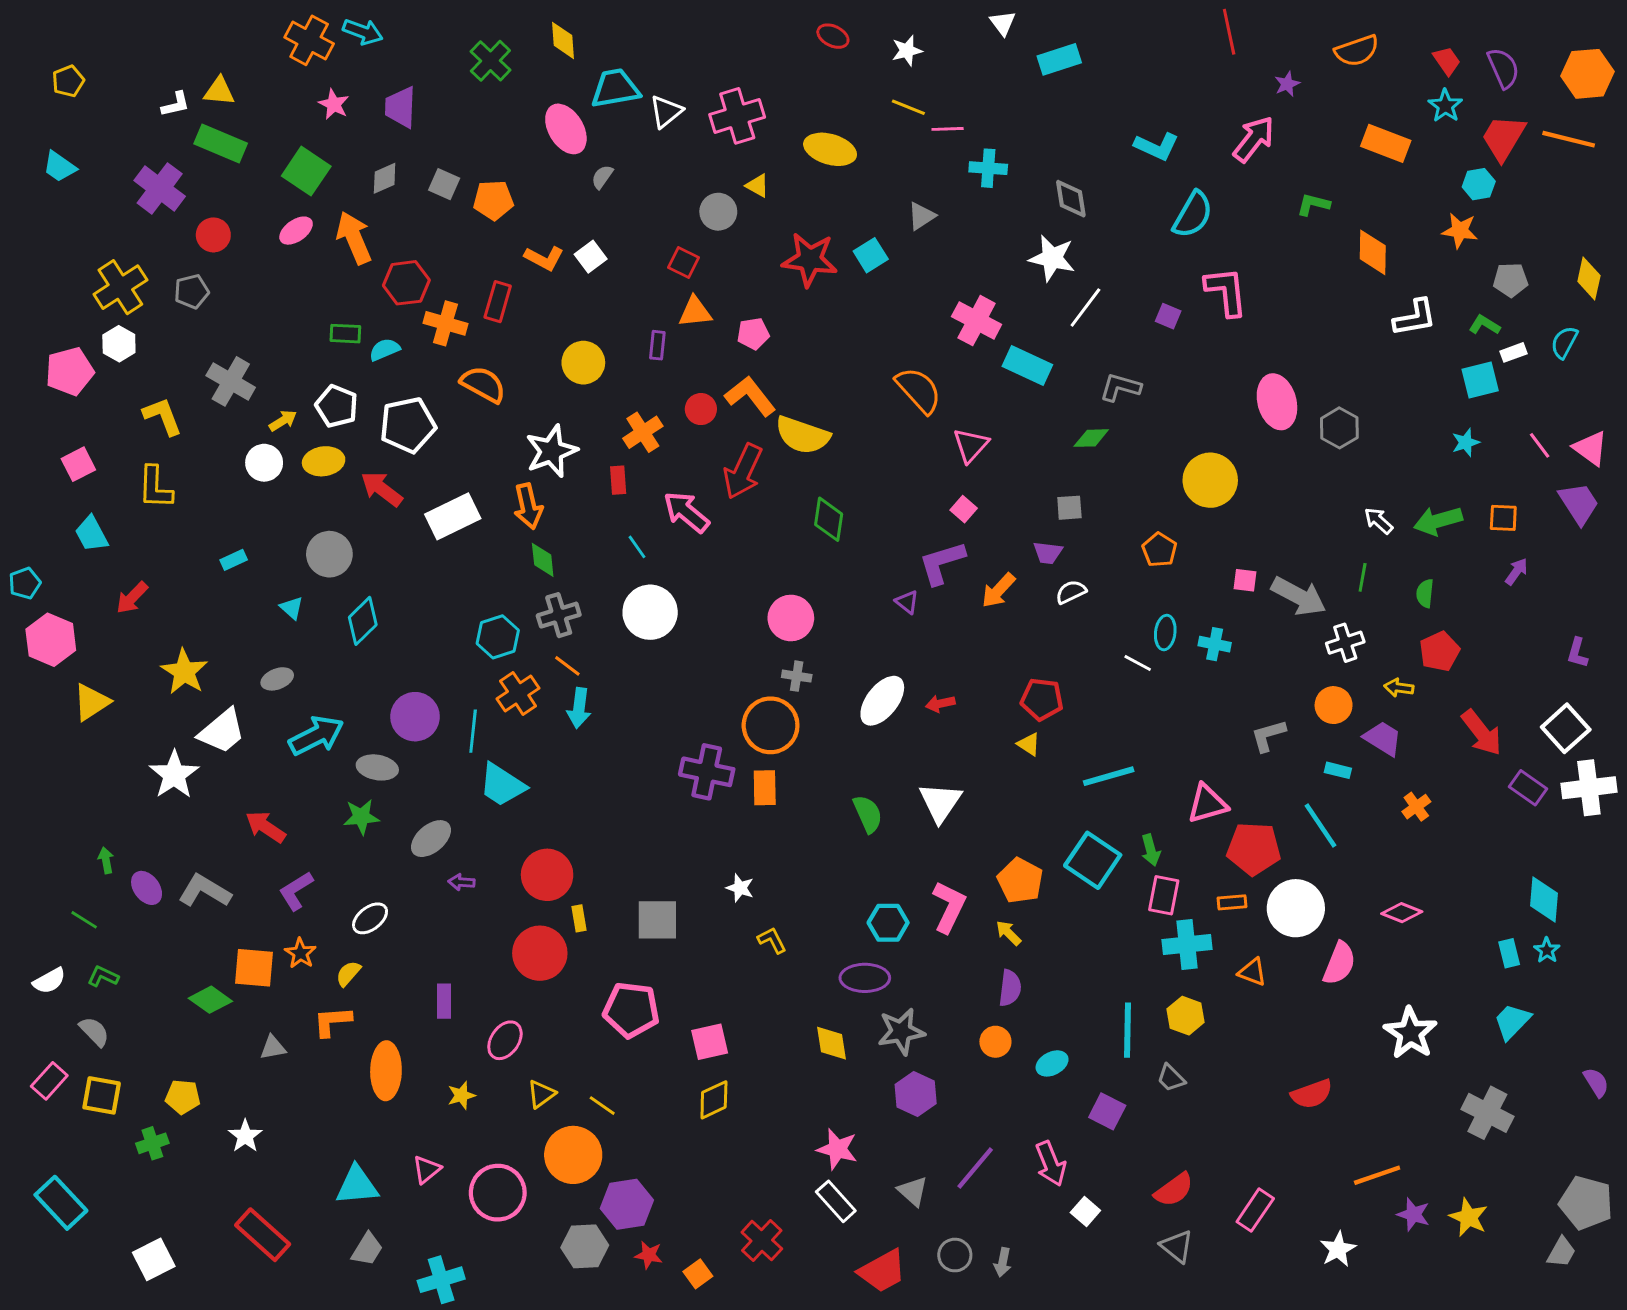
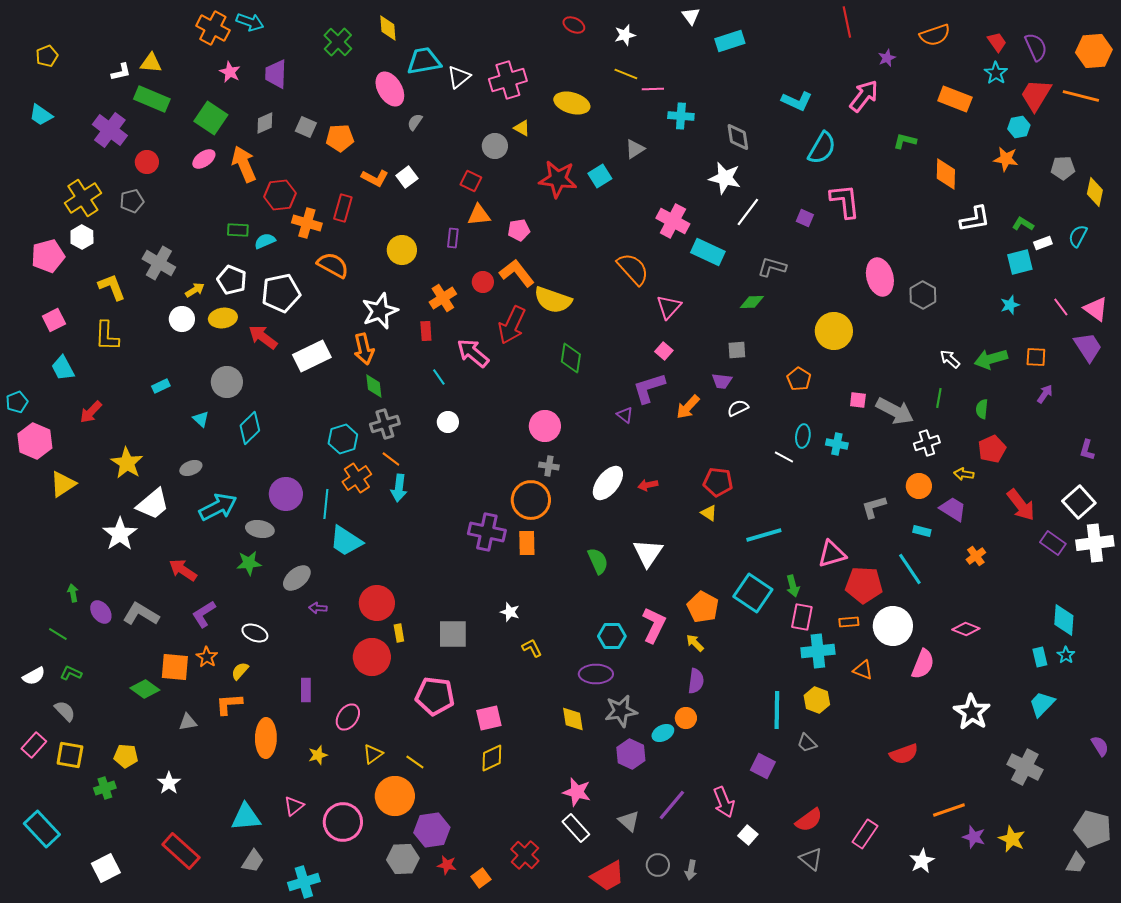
gray pentagon: (1511, 280) -> (1063, 168), moved
white circle: (650, 612) -> (448, 422), size x0.6
white ellipse: (370, 918) -> (255, 633), turned 60
cyan ellipse: (1052, 1063) -> (663, 733), moved

